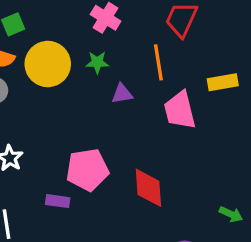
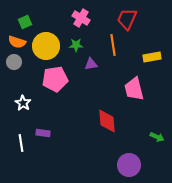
pink trapezoid: (180, 110) -> (134, 89), moved
pink pentagon: (87, 170) -> (55, 79), moved
purple rectangle: (58, 201) -> (43, 133), moved

